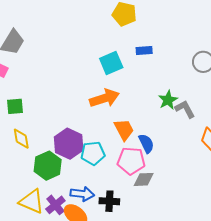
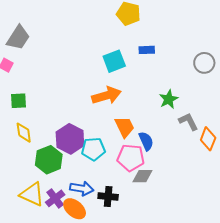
gray L-shape: (185, 109) -> (188, 122), moved

